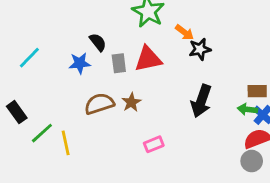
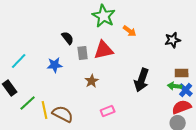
black star: (200, 49) -> (173, 40), moved
cyan line: (29, 58) -> (19, 61), moved
blue star: (80, 63) -> (55, 65), moved
brown semicircle: (99, 104) -> (63, 114), moved, turned 45

